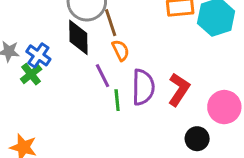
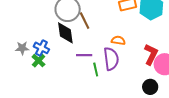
orange semicircle: (121, 50) -> (118, 40), moved, turned -48
purple line: (103, 76) -> (84, 55), turned -56
red L-shape: (179, 89) -> (151, 54), moved

